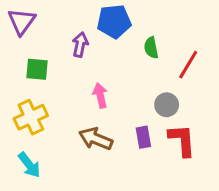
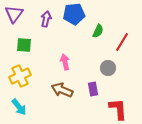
purple arrow: (80, 45) -> (46, 19), moved
green semicircle: (151, 48) -> (98, 31), turned -144
red L-shape: (182, 140) -> (118, 109), moved

